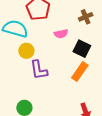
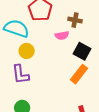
brown cross: (86, 17) -> (75, 20), moved, turned 32
purple L-shape: (39, 70) -> (20, 74), moved

